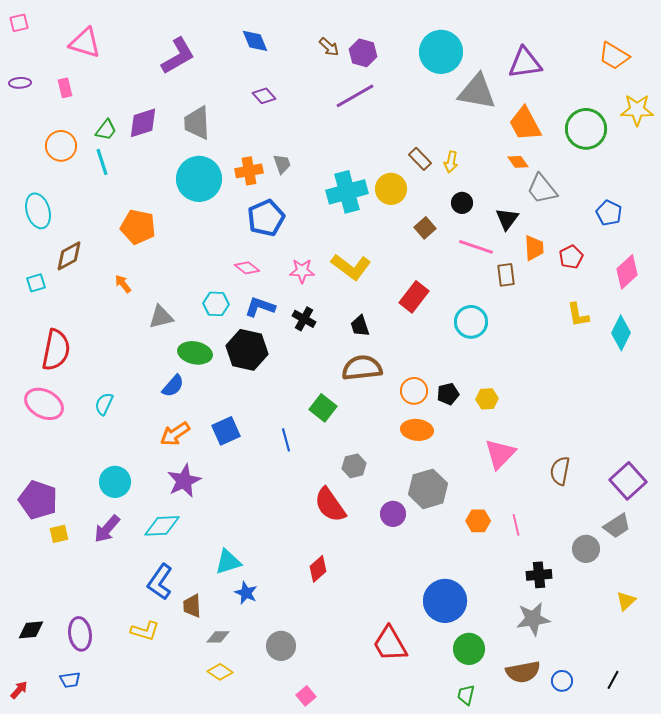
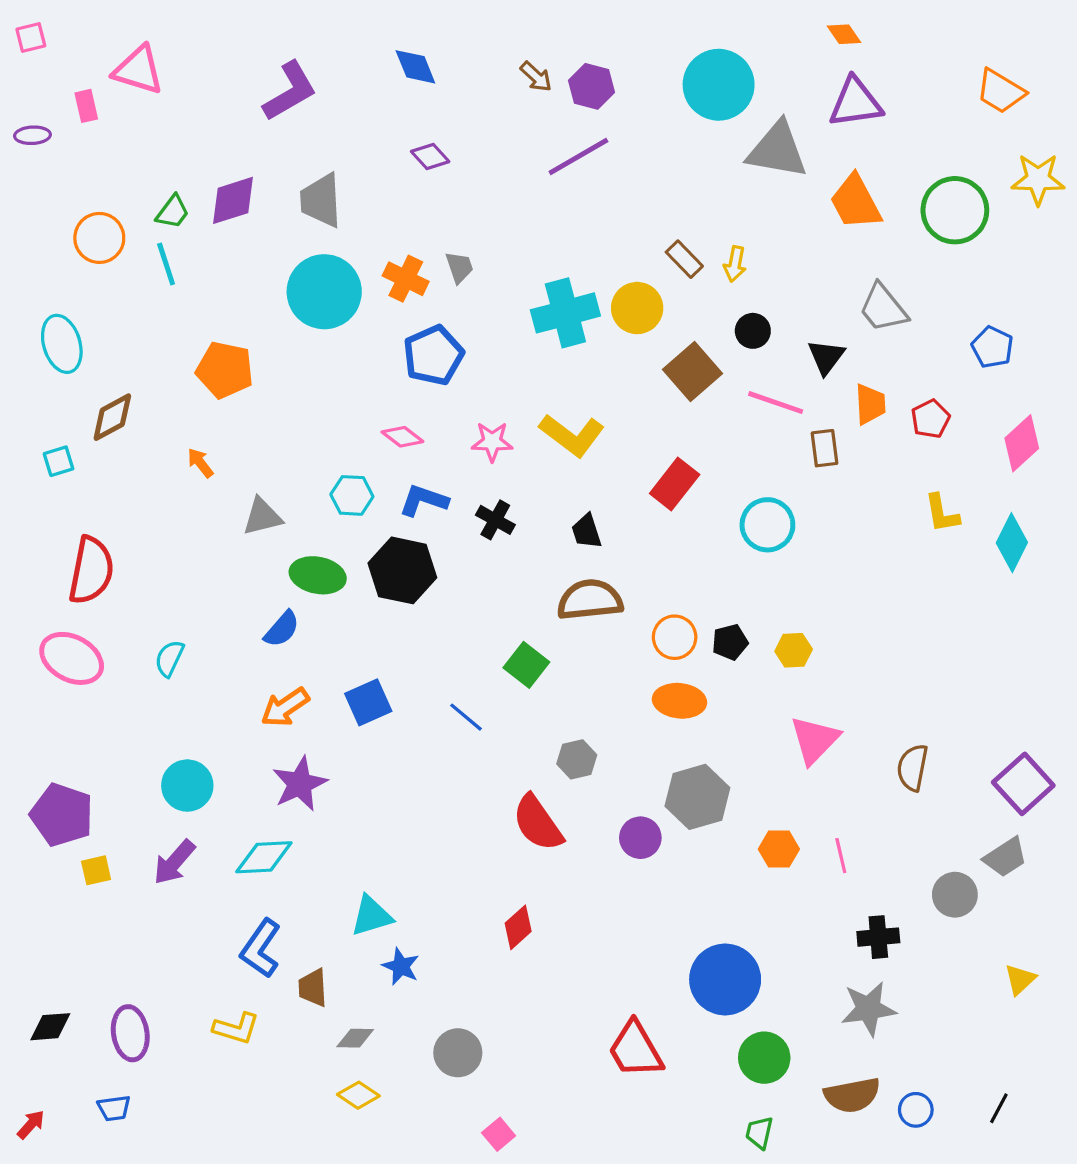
pink rectangle: (65, 88) -> (86, 106), moved
orange diamond: (518, 162) -> (844, 34), moved
orange cross: (249, 171) -> (406, 279), turned 36
brown square: (425, 228) -> (693, 372), size x1.6
blue line: (286, 440) -> (466, 717), turned -35

